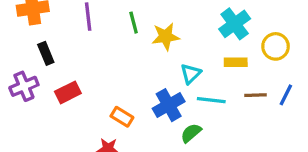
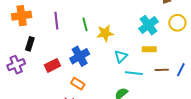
yellow circle: (276, 46) -> (177, 23), moved
black rectangle: (46, 53) -> (30, 44), turned 40
red rectangle: (68, 92) -> (52, 65), moved
blue cross: (169, 105) -> (80, 56), moved

